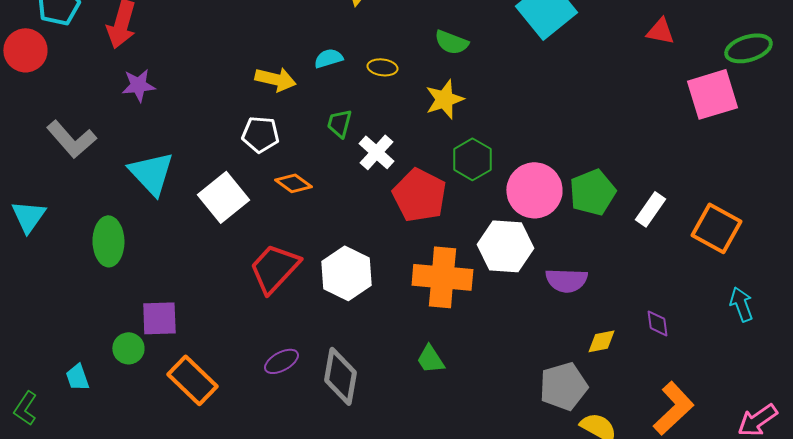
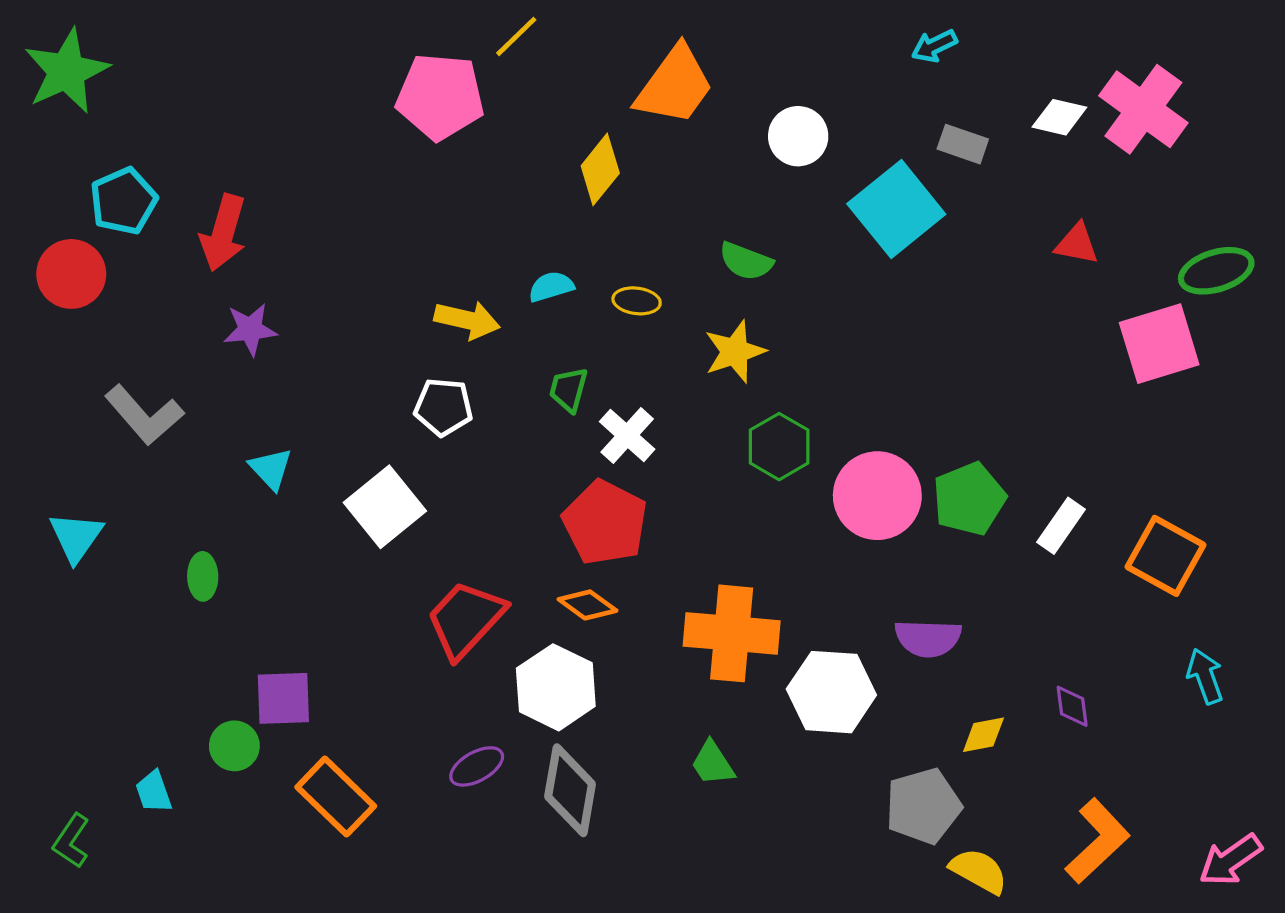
cyan triangle: (151, 173) -> (271, 469), size x0.6
orange diamond: (293, 183) -> (588, 605), moved
red pentagon: (419, 195) -> (605, 523), moved
green ellipse: (108, 241) -> (203, 576), size x0.6
white hexagon: (505, 246) -> (831, 692), moved
white hexagon: (346, 273) -> (556, 687), moved

